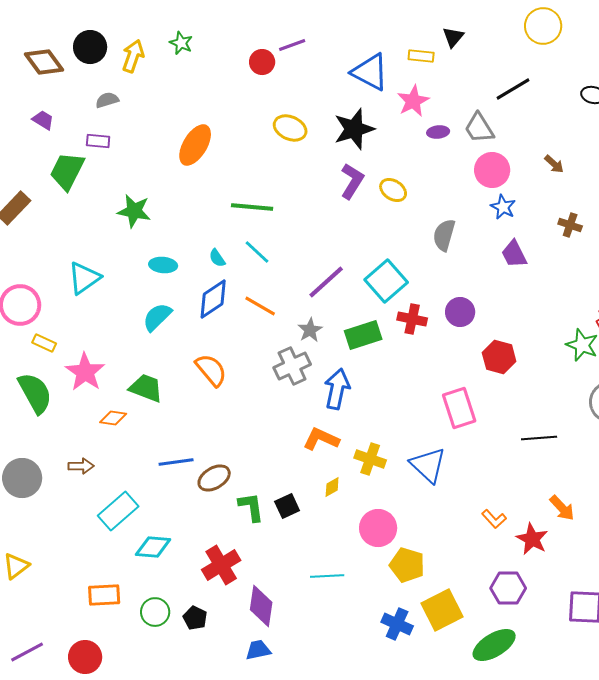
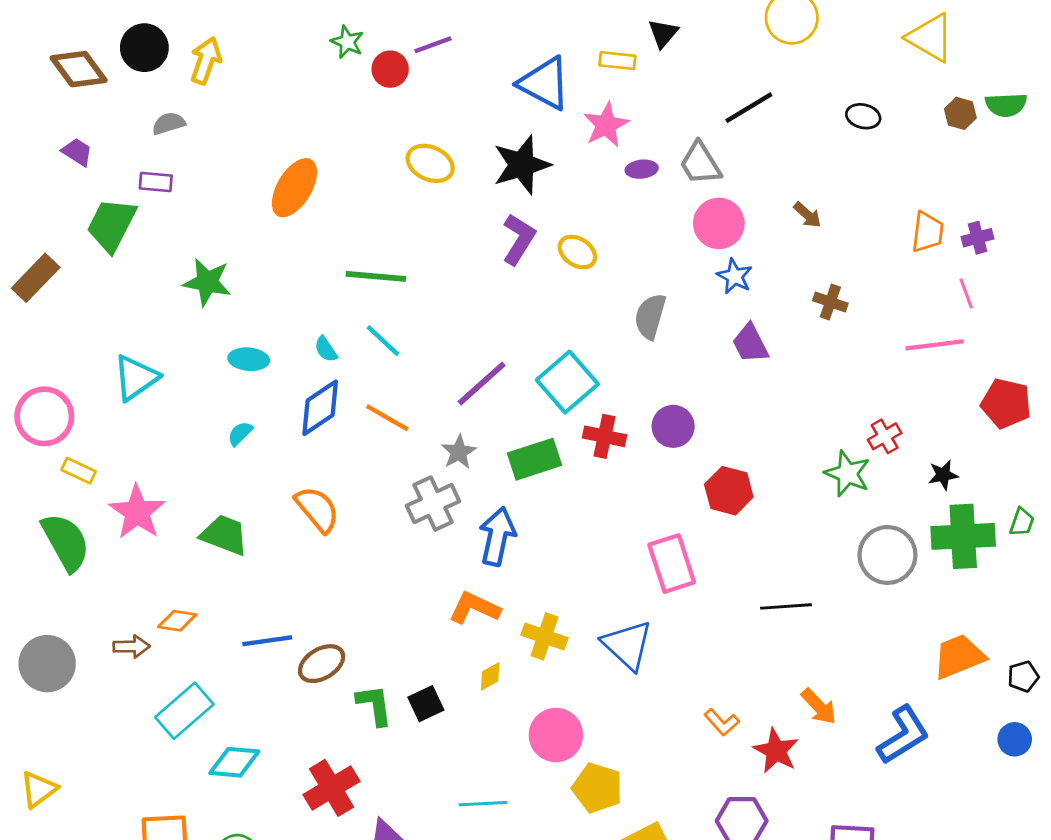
green star: (181, 43) -> (347, 42), moved
cyan semicircle: (157, 317) -> (240, 434), size x0.6
orange diamond: (113, 418) -> (177, 621), moved

